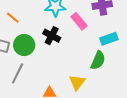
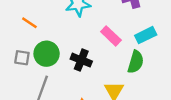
pink rectangle: (79, 21) -> (111, 36), moved
black cross: (52, 36) -> (81, 60), moved

